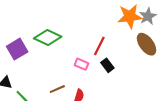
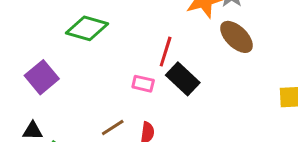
green diamond: (48, 38) -> (87, 28), moved
black rectangle: (107, 65) -> (183, 79), size x1.5

